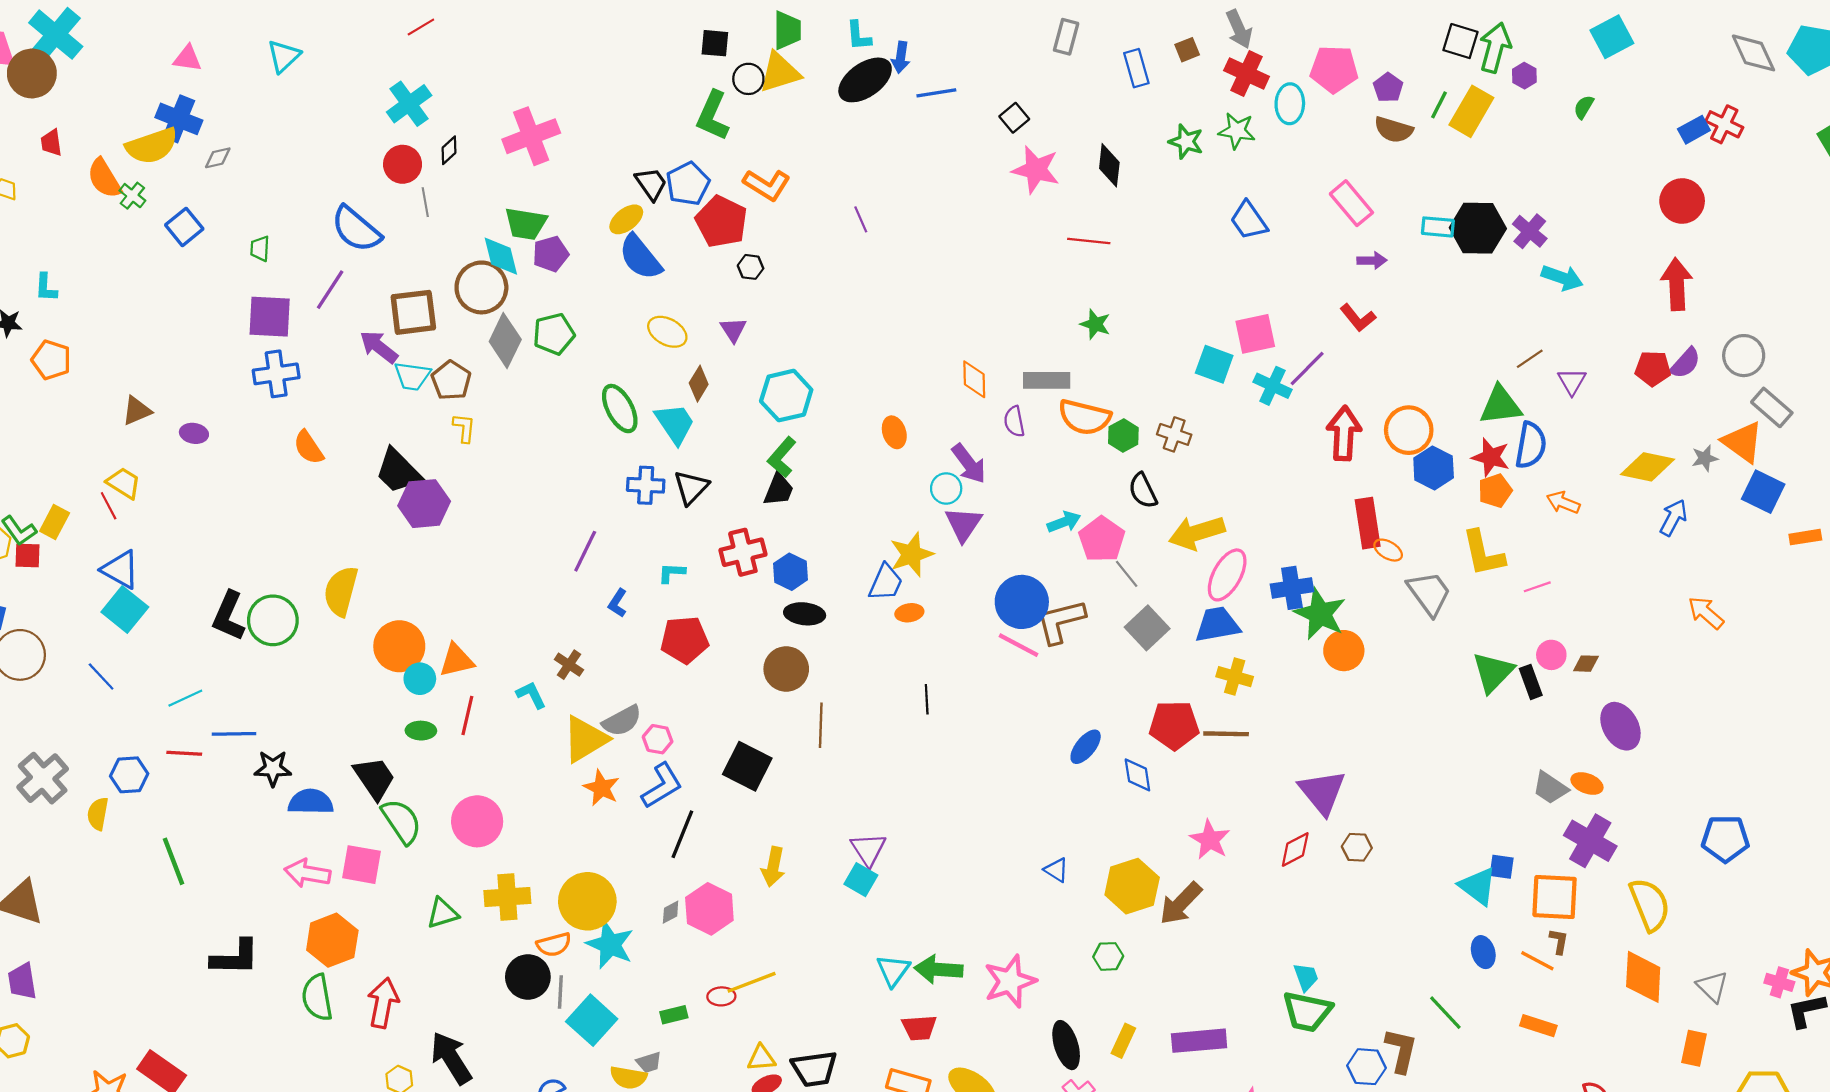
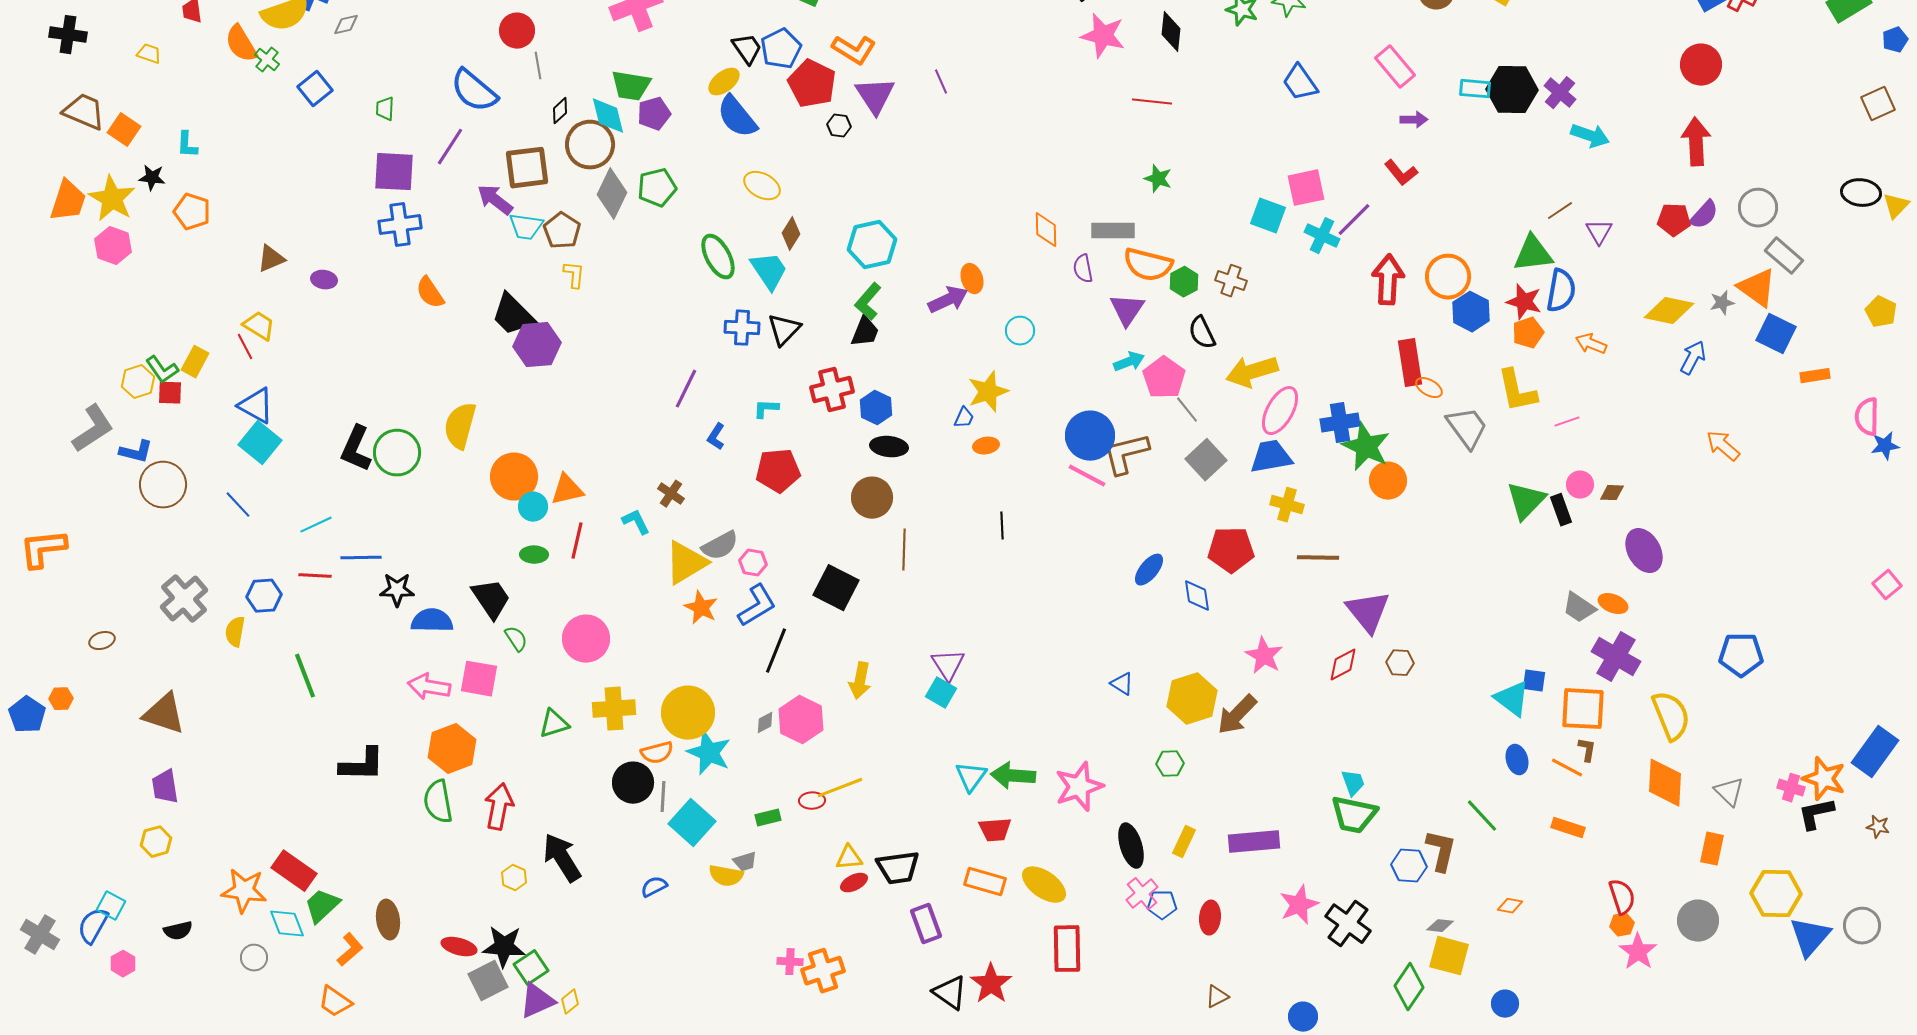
black diamond: (449, 150) -> (560, 111), moved
purple triangle: (733, 330) -> (875, 96), moved, size x1.6
purple arrow: (969, 464) -> (948, 300), moved, turned -78
purple triangle: (963, 524) -> (1127, 310), moved
blue trapezoid: (886, 582) -> (964, 418), size x0.6
brown line: (1226, 734) -> (1318, 558), moved
green semicircle: (401, 821) -> (516, 639), size x0.6

